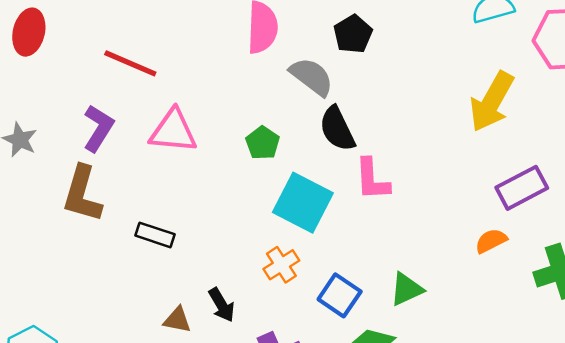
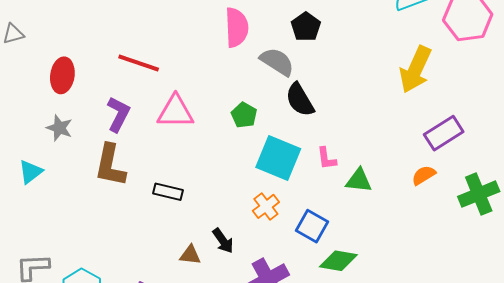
red ellipse: (29, 32) -> (62, 75), moved
pink L-shape: (372, 179) -> (327, 158), moved, size x0.7
green triangle: (406, 289) -> (359, 180), moved, turned 36

